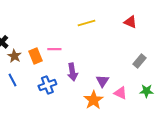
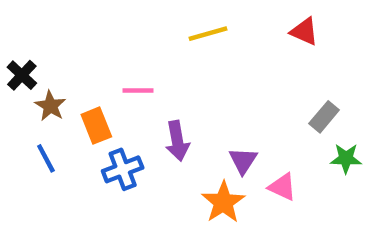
orange rectangle: (35, 56) -> (96, 126), moved
green star: (146, 91) -> (346, 158), moved

